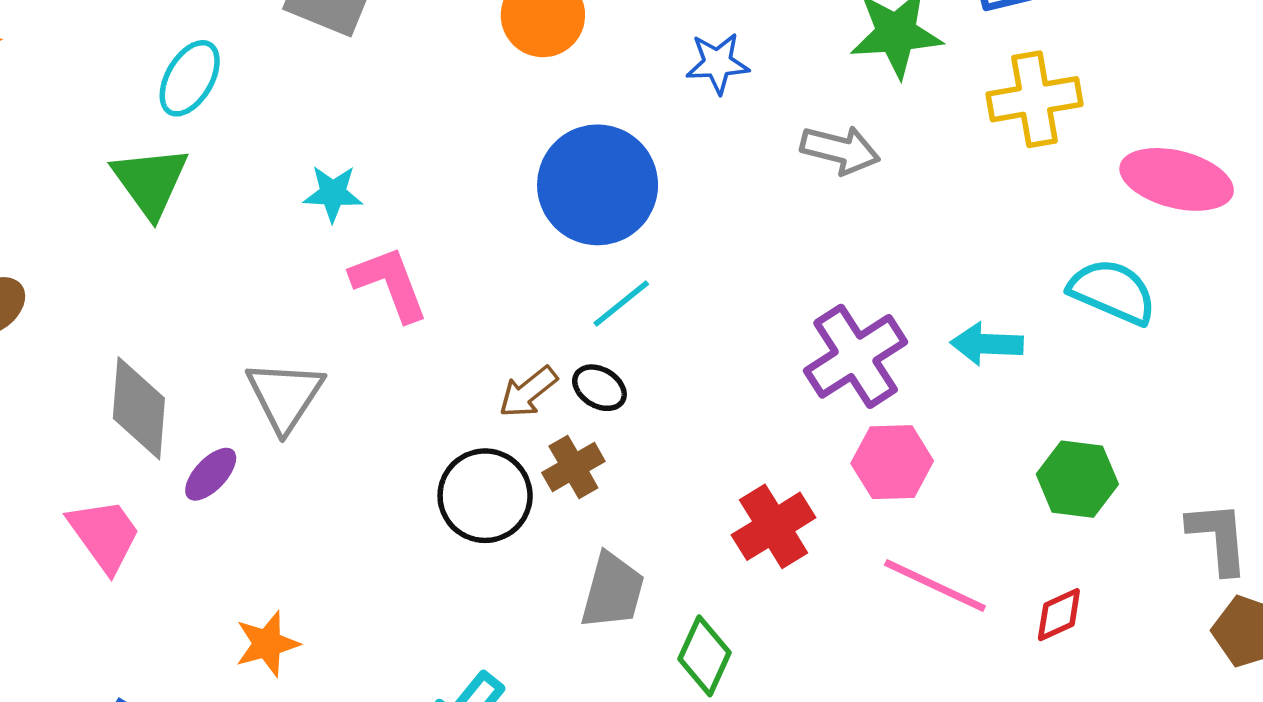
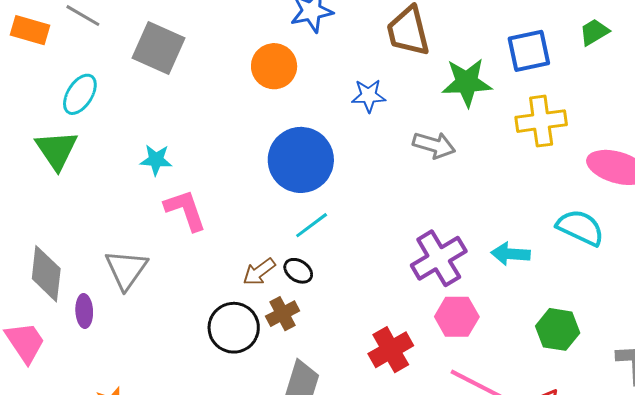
purple ellipse: (211, 474) -> (84, 311), turned -48

